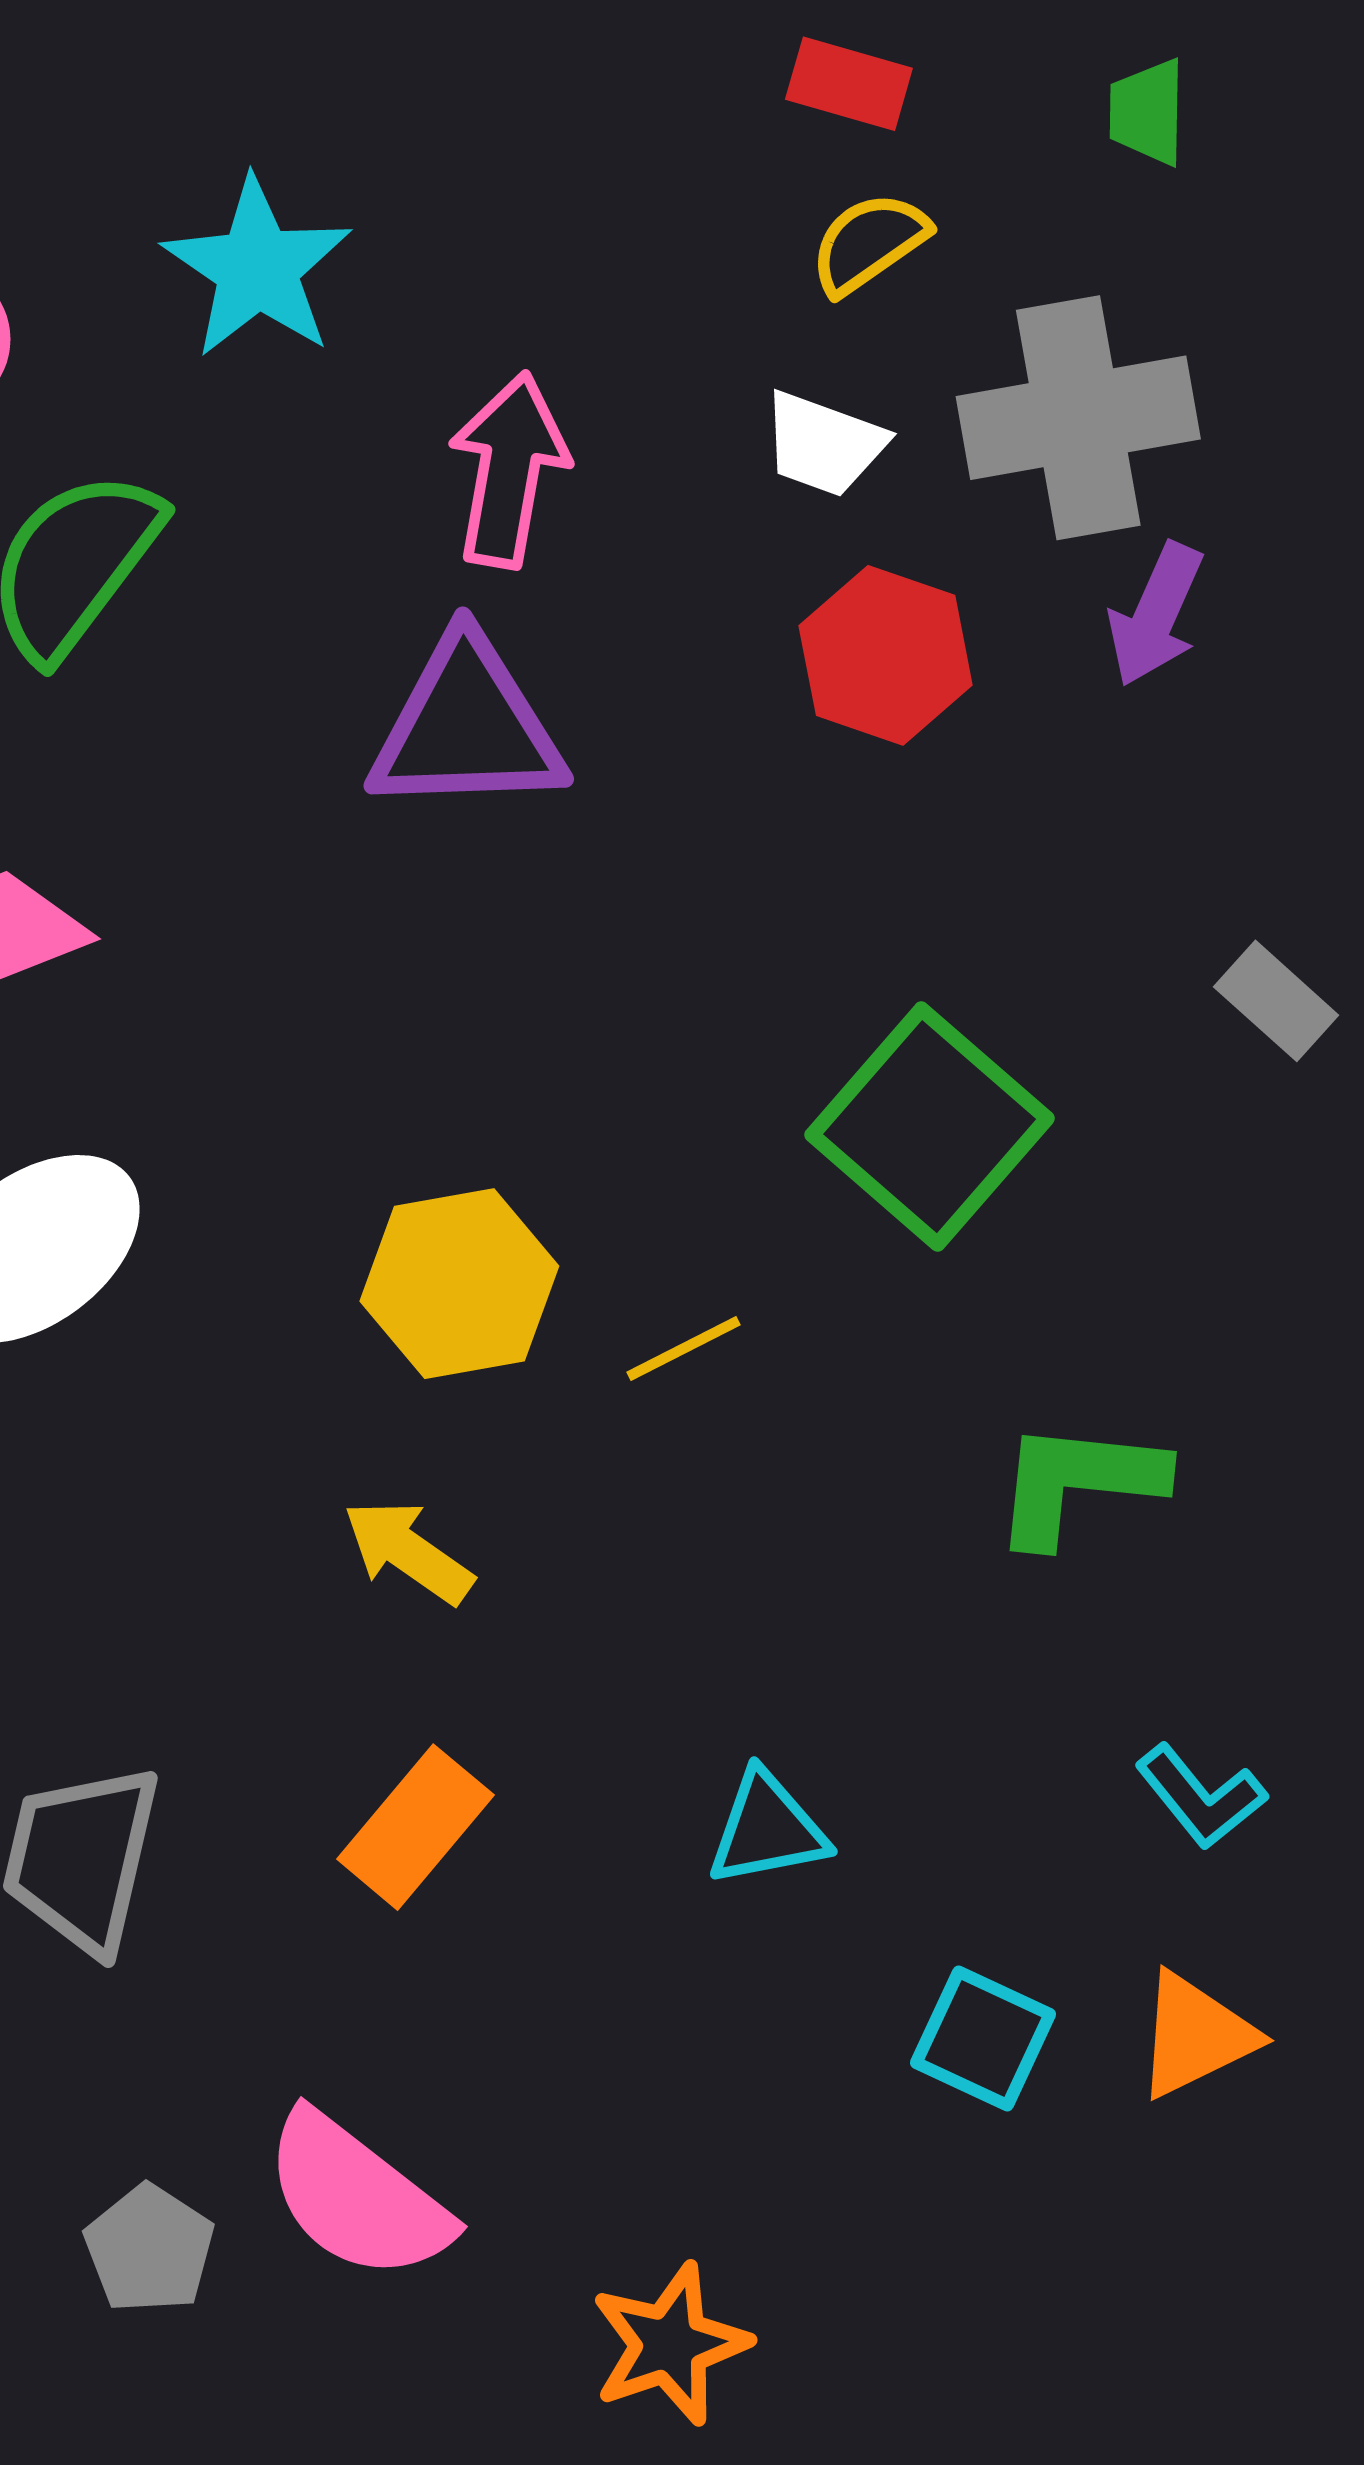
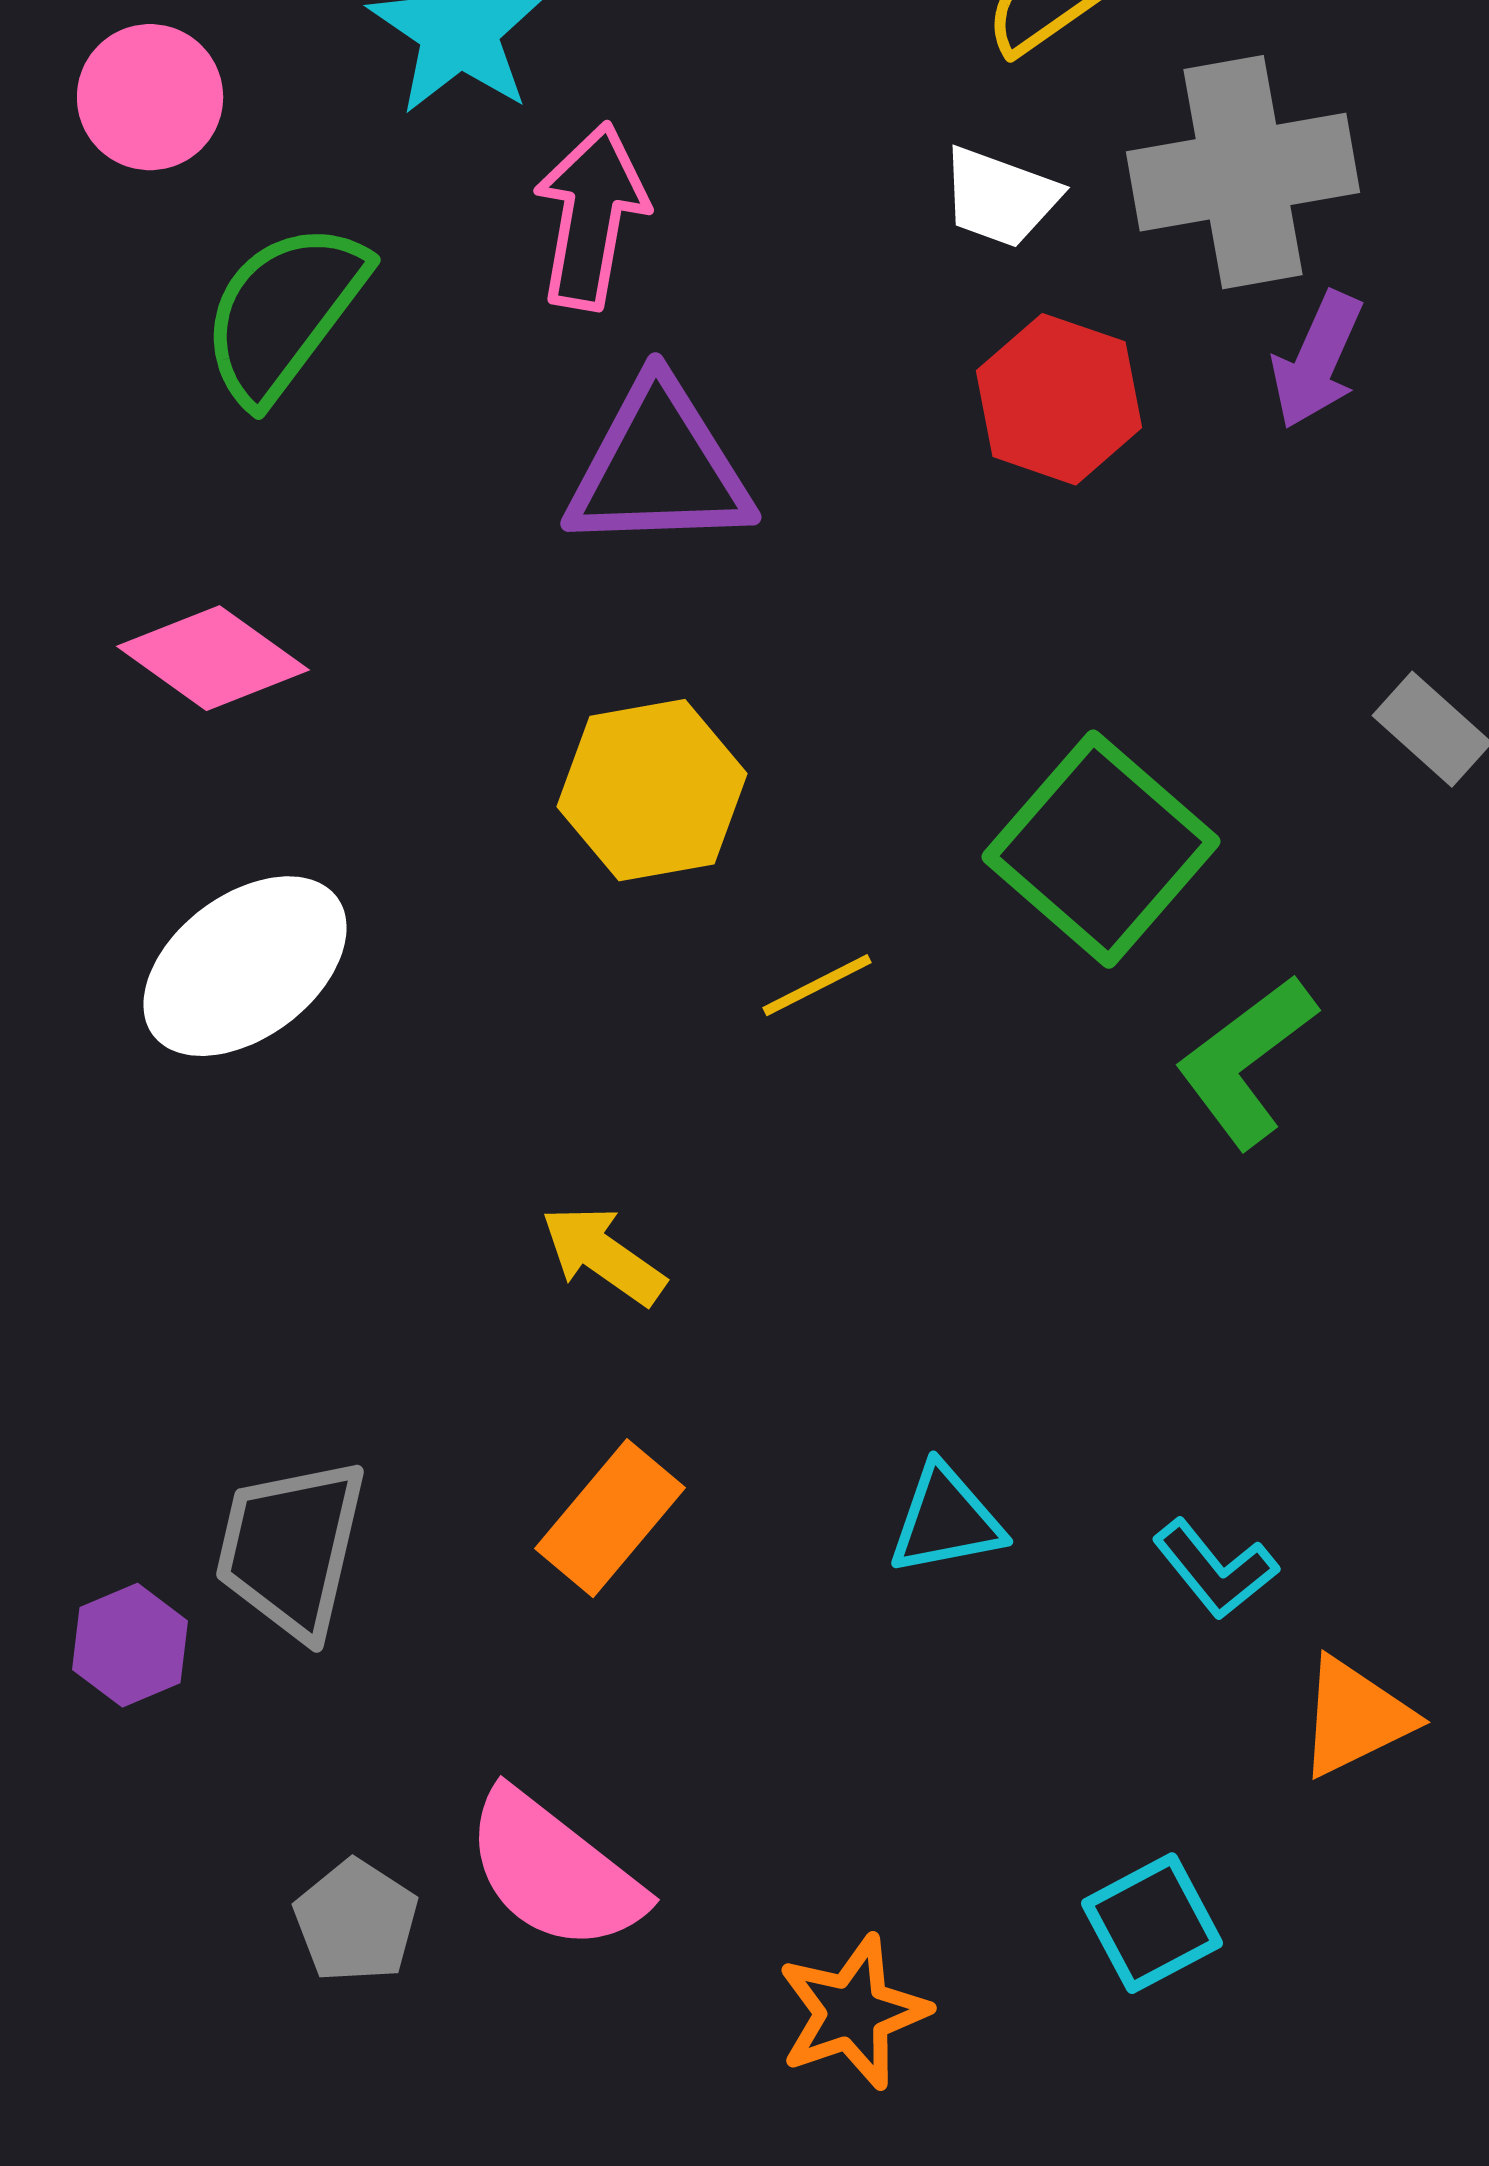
pink arrow: (509, 470) -> (591, 216), moved
yellow hexagon: (459, 1284) -> (652, 790), moved
yellow line: (683, 1349) -> (817, 985), moved
green L-shape: (1078, 1483) -> (1246, 1061), moved, turned -43
cyan L-shape: (1201, 1797) -> (1215, 1569), moved
cyan square: (983, 2039) -> (1152, 1923), moved, turned 37

